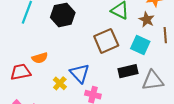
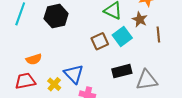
brown square: (106, 41) -> (100, 41), size x0.7
cyan square: (140, 45) -> (122, 37), moved, turned 30
red trapezoid: (21, 72) -> (25, 81), moved

